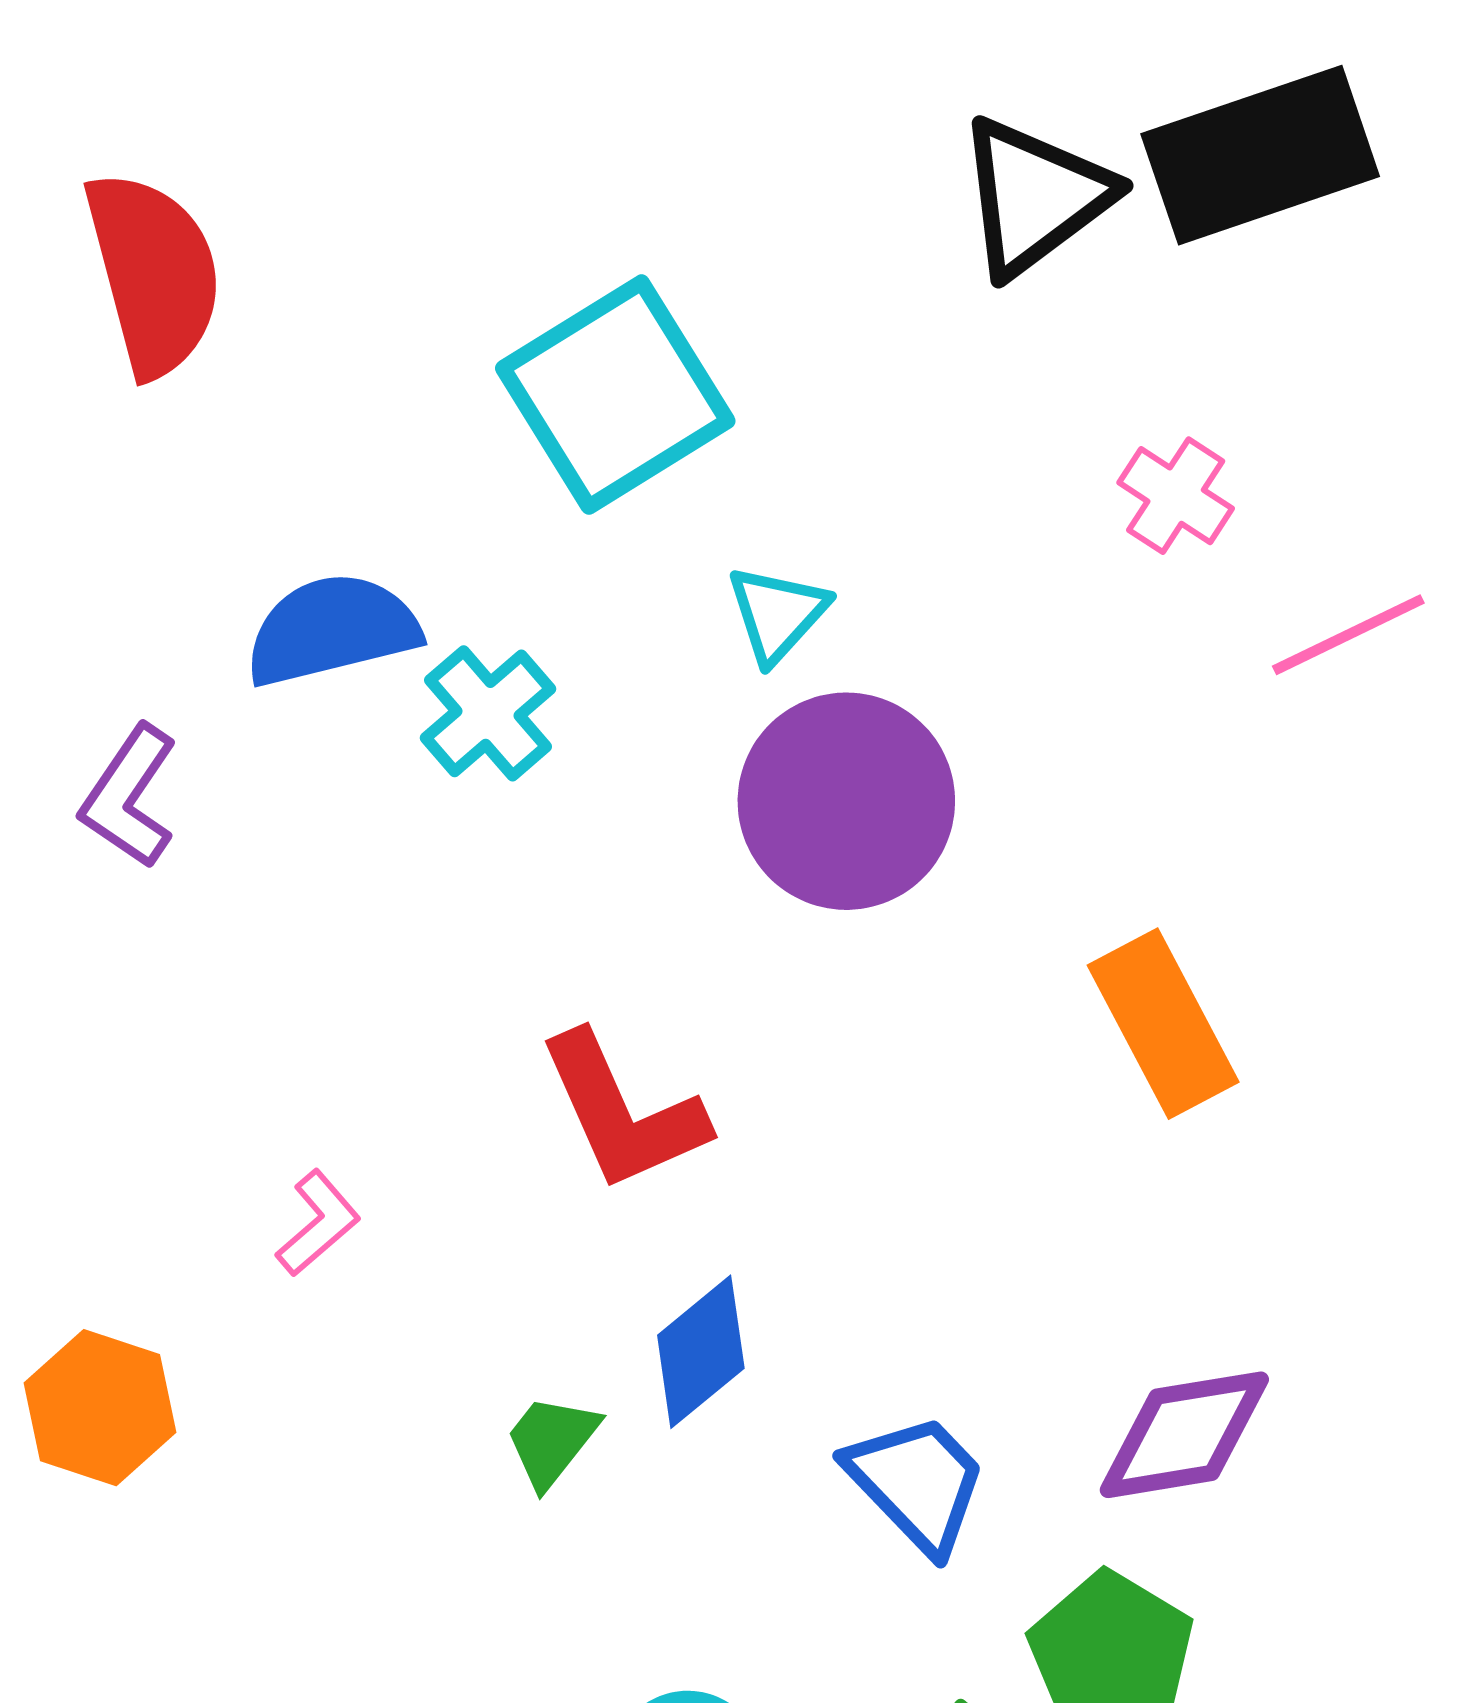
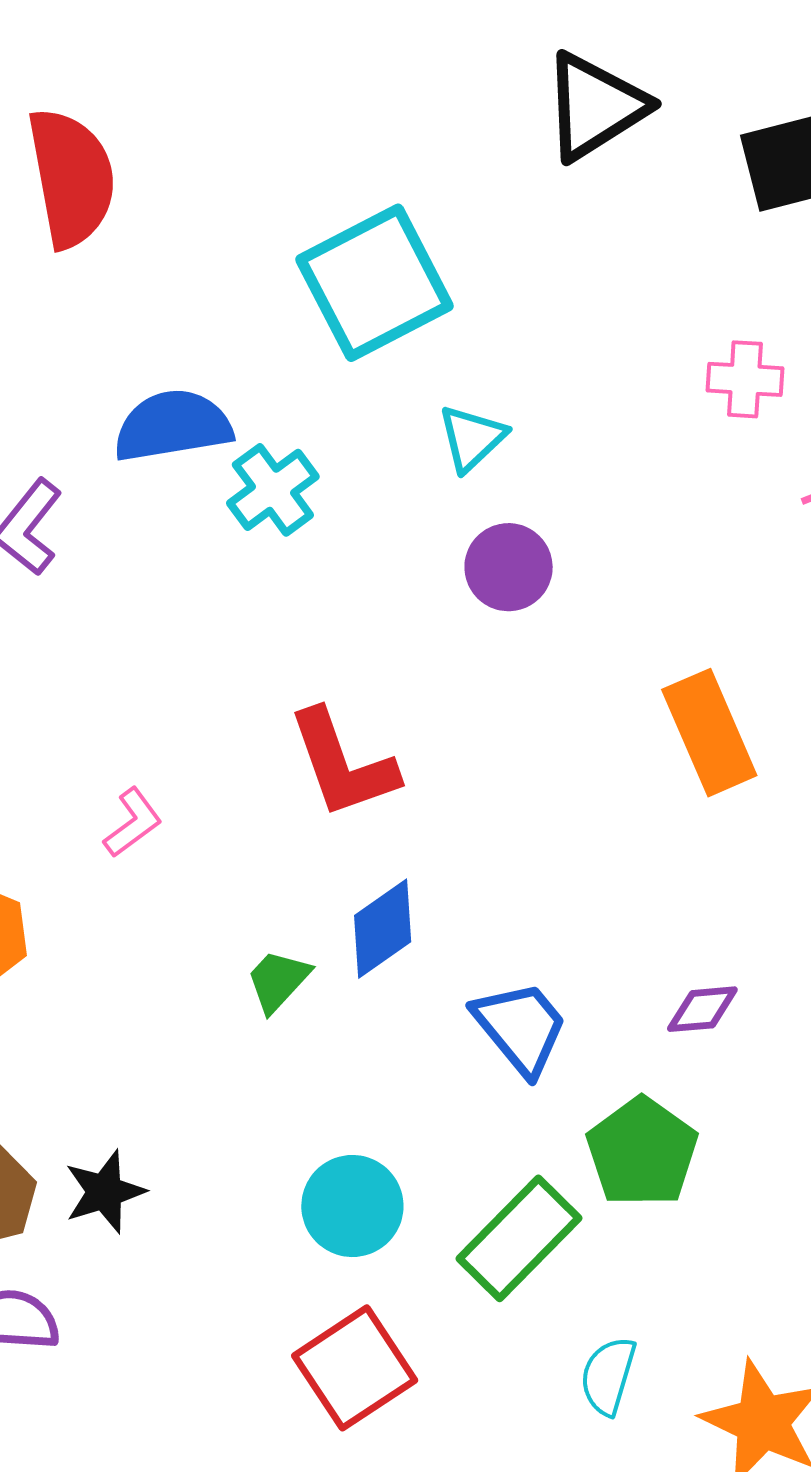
black triangle: (1035, 197) -> (595, 106), moved
pink cross: (1176, 496) -> (745, 379), turned -34
purple circle: (846, 801) -> (509, 567), size x0.6
purple diamond: (1184, 1435) -> (702, 1009), size x0.6

